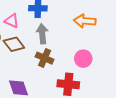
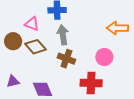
orange arrow: (85, 21) -> (117, 28), moved

